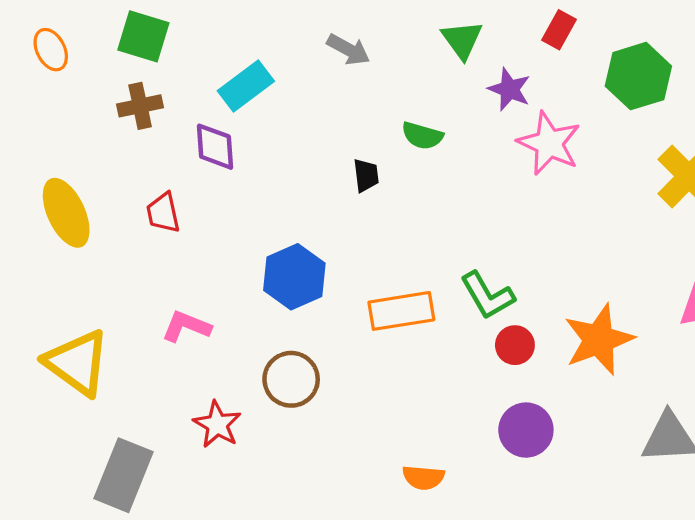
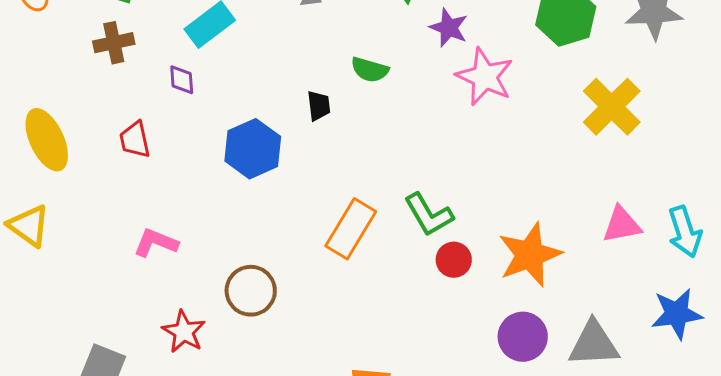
purple diamond: (215, 147) -> (182, 80), size x0.7
blue hexagon: (294, 277) -> (253, 149), moved
orange rectangle: (401, 311) -> (351, 229), turned -50
yellow triangle: (77, 363) -> (29, 226), moved, size x0.7
purple circle: (526, 430) -> (523, 337), moved

